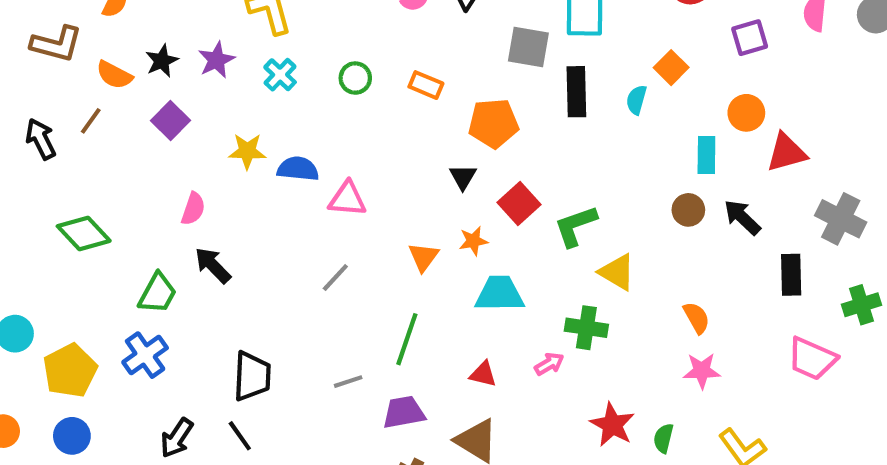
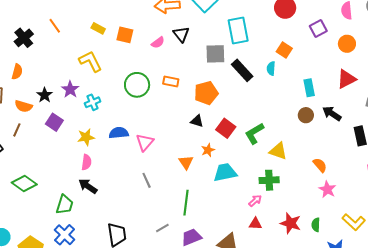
cyan cross: (280, 75) -> (93, 102), moved, turned 35
green circle: (355, 78) -> (137, 85), size x1.6
black rectangle: (576, 92) -> (242, 70), turned -30
orange circle: (746, 113) -> (347, 44), moved
yellow star: (247, 151) -> (86, 137), moved
black triangle: (463, 177) -> (197, 121), turned -32
pink triangle: (347, 199) -> (145, 142), turned -42
pink semicircle: (193, 209) -> (86, 162), moved
gray line: (335, 277) -> (147, 180), turned -56
pink star: (702, 371) -> (327, 189), turned -30
red triangle: (483, 374) -> (255, 224), moved

